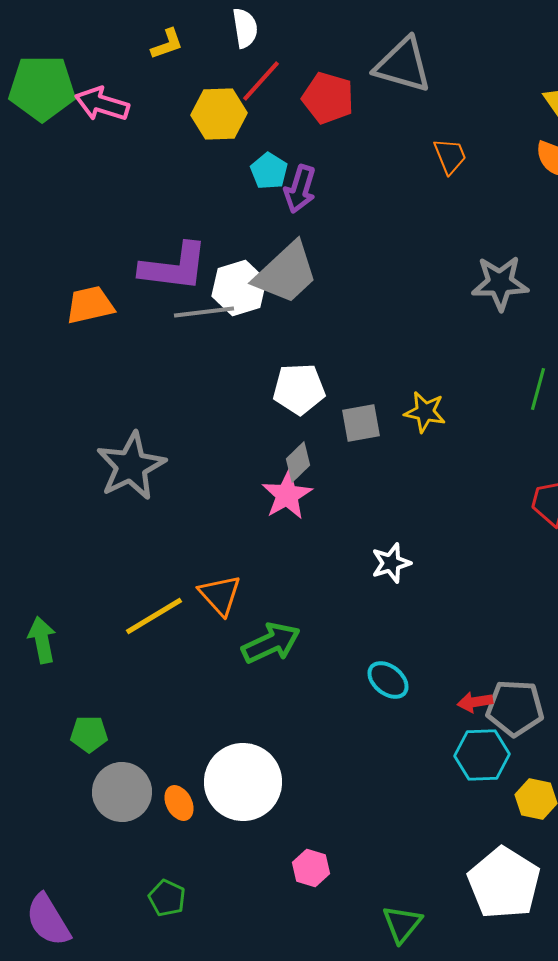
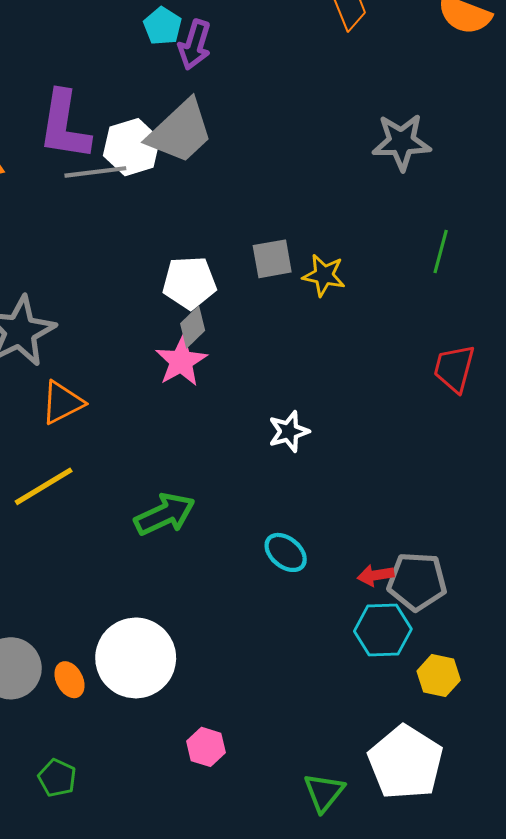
purple L-shape: (174, 267) -> (64, 125), turned 92
white pentagon: (299, 389) -> (189, 283), moved
gray square: (361, 423) -> (272, 259), moved
orange triangle: (220, 595) -> (62, 403), moved, turned 45
green triangle: (402, 924) -> (324, 792), moved

